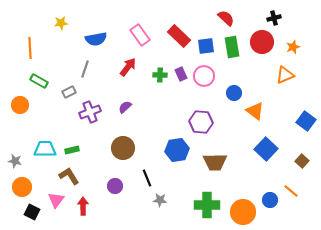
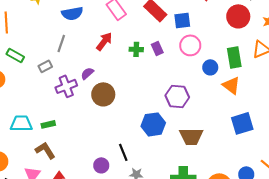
green rectangle: (232, 47) -> (234, 57), moved
pink circle: (204, 76) -> (190, 45), moved
purple semicircle: (125, 107) -> (87, 73), moved
brown circle: (123, 148) -> (103, 94), moved
blue square: (266, 149) -> (242, 123), turned 30
purple circle: (115, 186) -> (101, 165), moved

